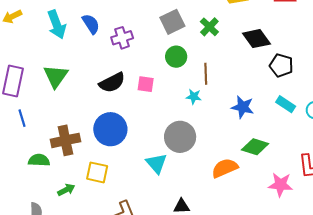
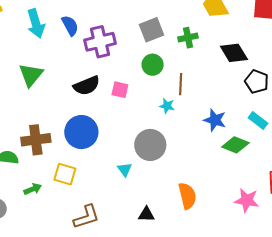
green cross: (209, 27) -> (188, 38), turned 30
purple cross: (122, 38) -> (100, 42), size x1.4
green diamond: (255, 147) -> (235, 145), moved
cyan triangle: (156, 163) -> (125, 170), size x0.7
orange semicircle: (225, 168) -> (187, 196), moved, turned 96

